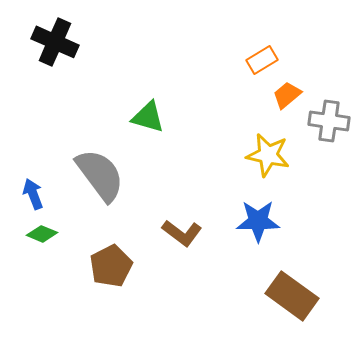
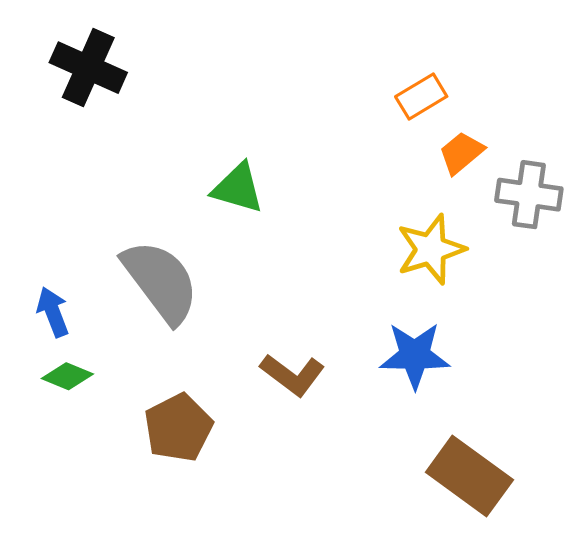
yellow star: (268, 155) -> (431, 249), turned -30

